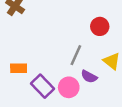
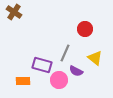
orange rectangle: (19, 68) -> (23, 81), moved
purple rectangle: (42, 86) -> (42, 65), moved, turned -30

